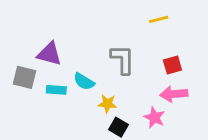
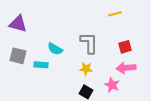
purple triangle: (49, 54) -> (18, 24), moved
cyan semicircle: (84, 82) -> (55, 49), moved
yellow star: (107, 104) -> (86, 69), moved

